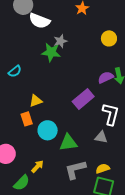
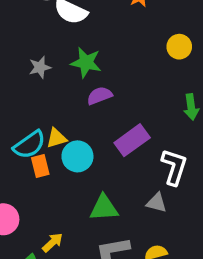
gray star: (60, 41) -> (40, 67), moved
cyan semicircle: (15, 71) -> (29, 145), moved, size x1.5
purple semicircle: (106, 77) -> (100, 96), moved
cyan circle: (48, 130) -> (77, 156), moved

